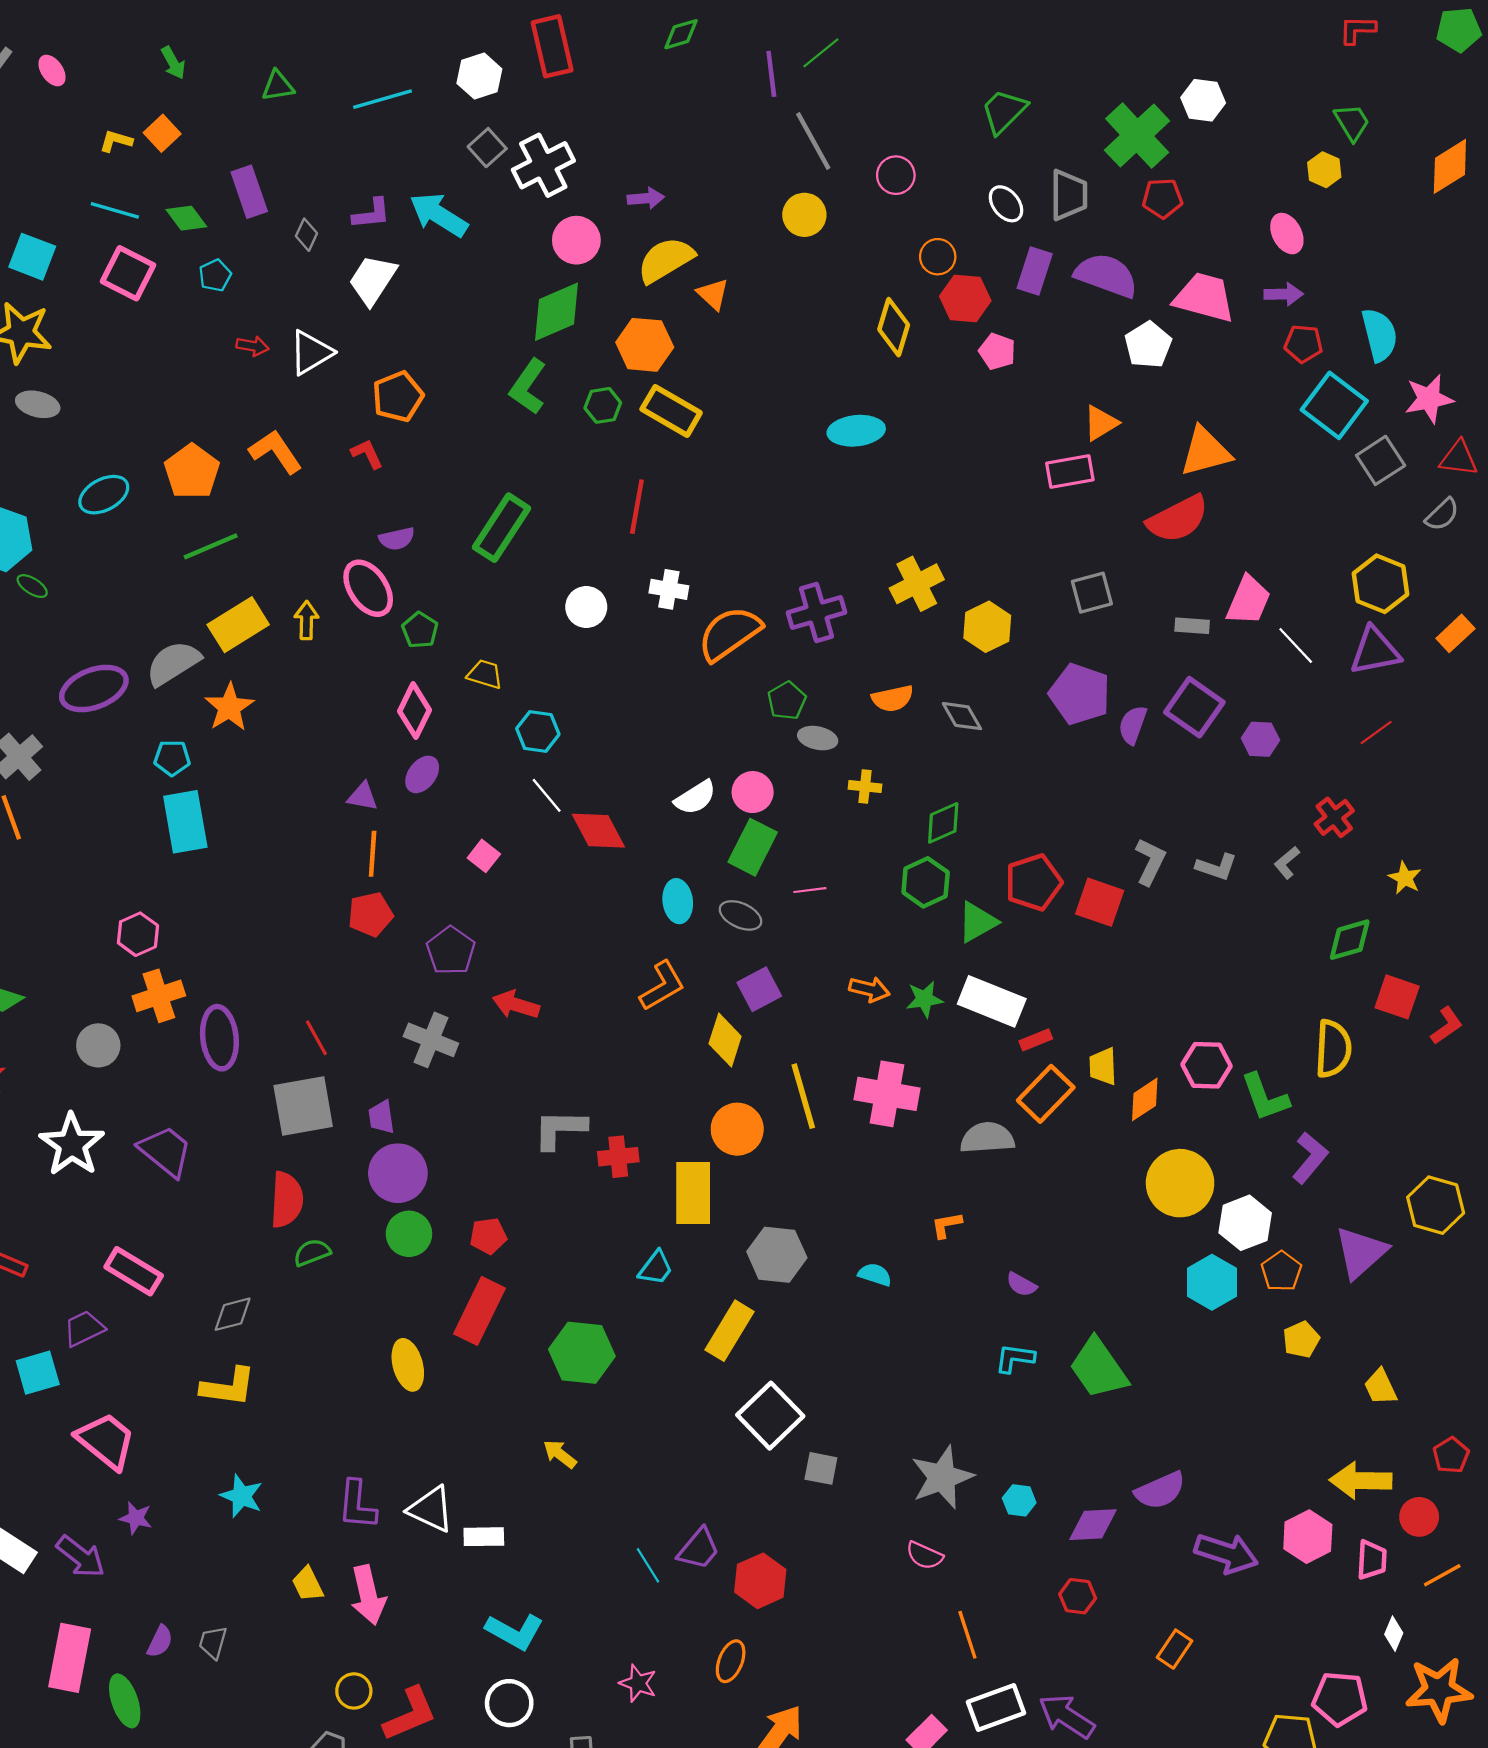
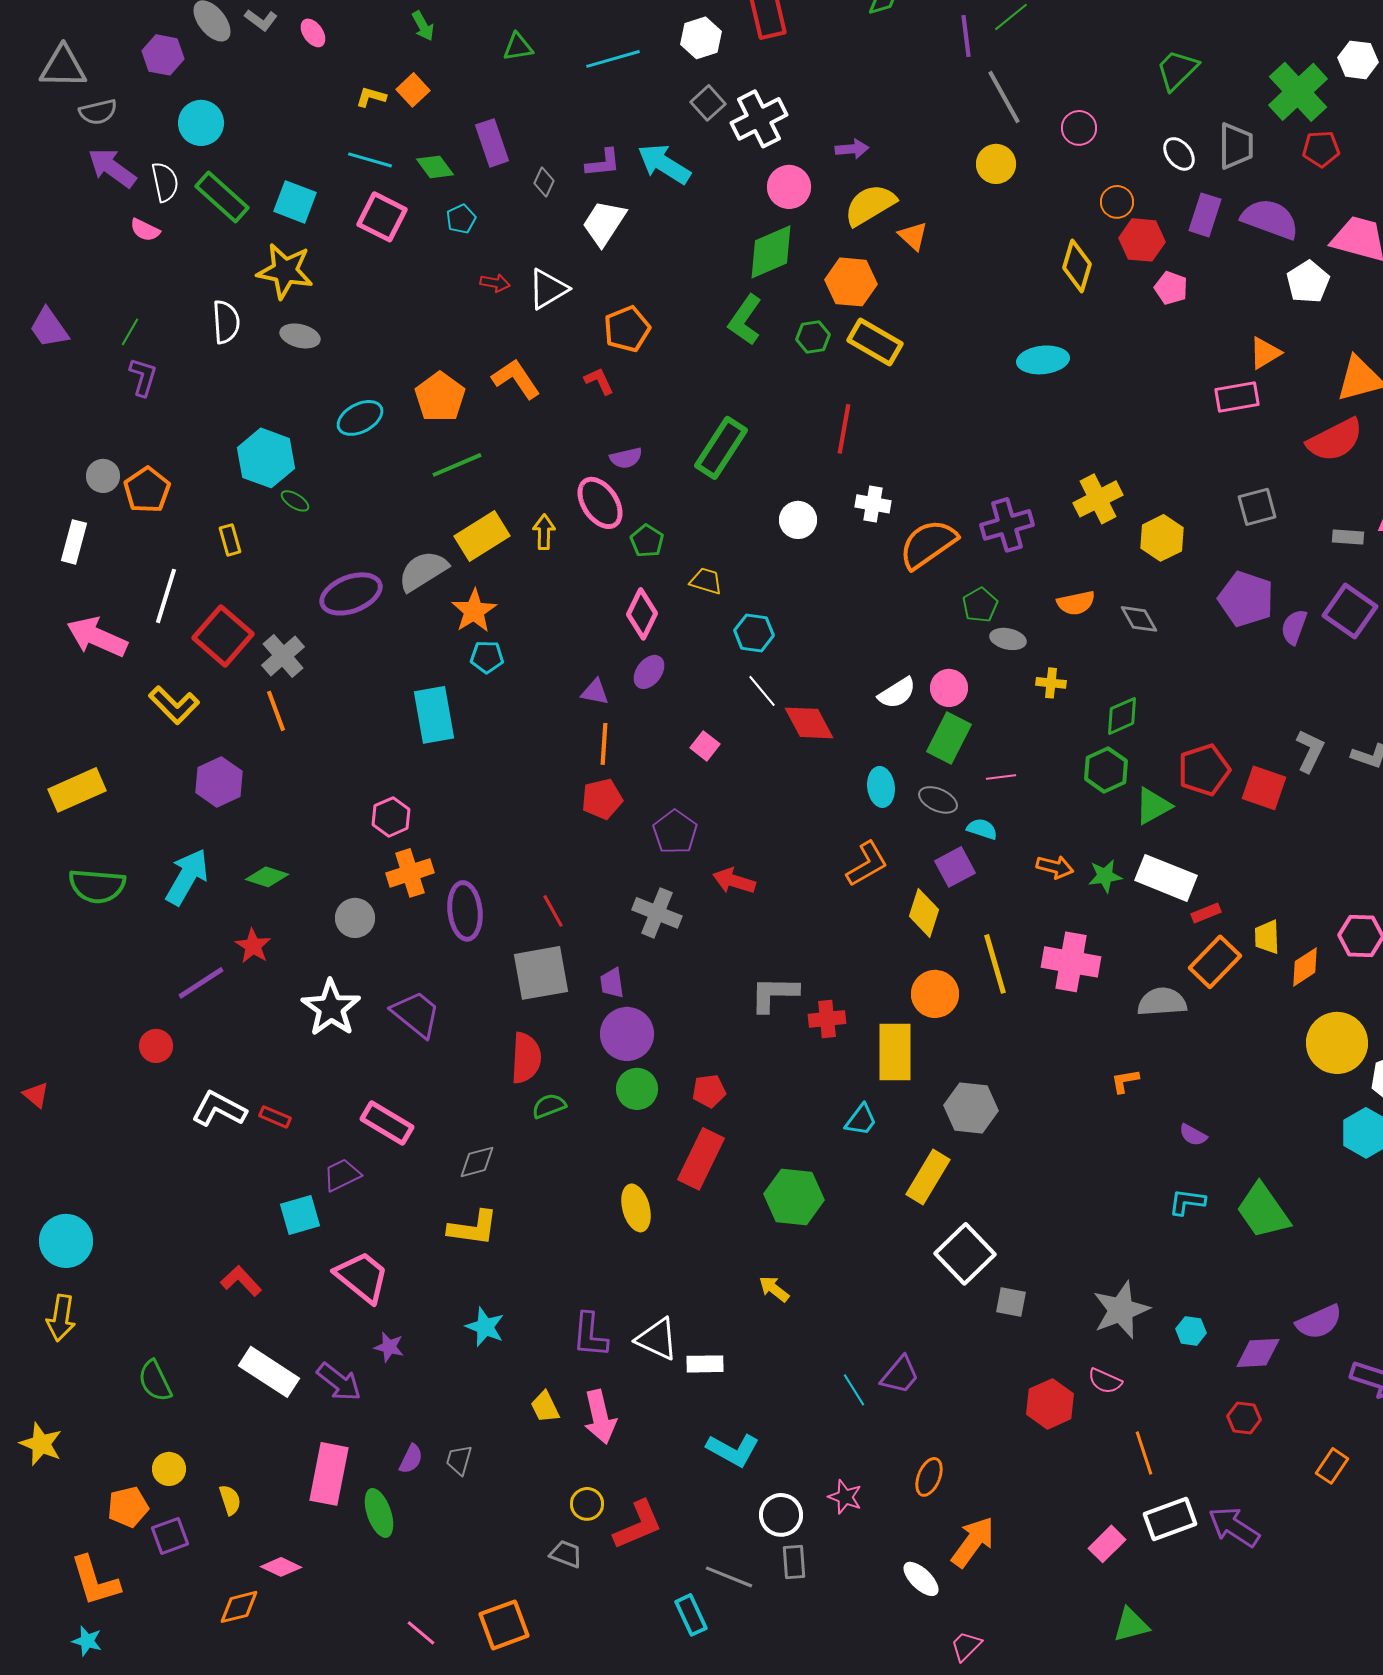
cyan pentagon: (172, 758) -> (487, 657), moved
cyan semicircle: (875, 1275) -> (982, 829), moved
red hexagon: (760, 1581) -> (1050, 1404), moved
white circle: (509, 1703) -> (781, 1515), moved

